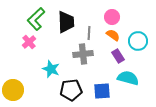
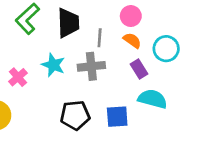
pink cross: (29, 42) -> (18, 77), moved
cyan star: (51, 69) -> (53, 65), moved

